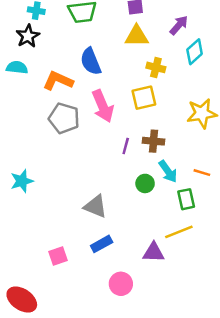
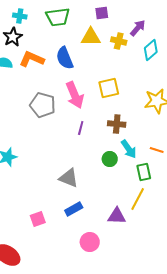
yellow triangle: (137, 36) -> (91, 37), moved
yellow cross: (156, 67) -> (119, 41), moved
orange L-shape: (58, 81) -> (32, 59), moved
purple line: (126, 146) -> (81, 128), moved
yellow line: (179, 232) -> (138, 199), turned -40

